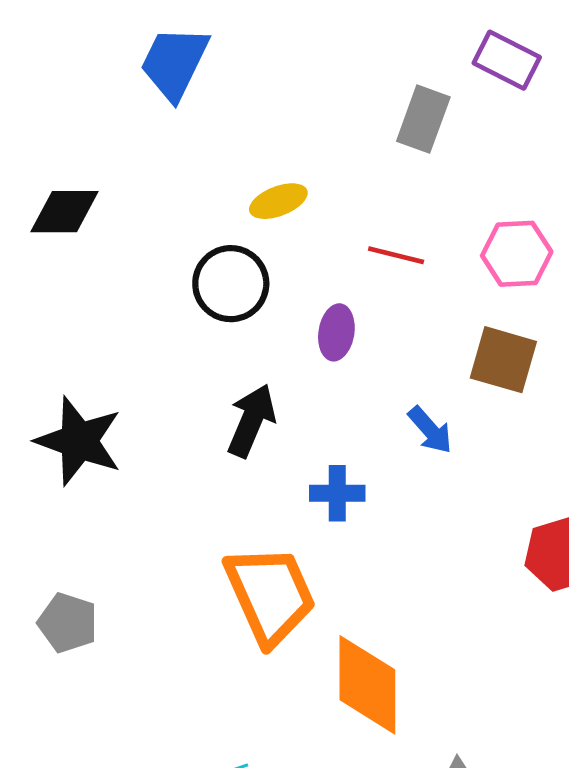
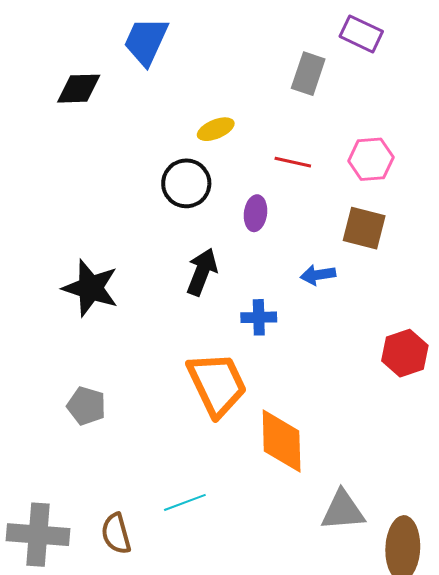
black diamond: (65, 212) -> (79, 89), moved
blue arrow: (430, 430) -> (318, 275), turned 124

